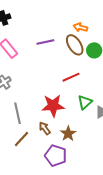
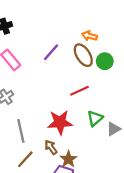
purple line: (45, 42) -> (51, 52), turned -36
brown star: (68, 134) -> (68, 159), moved

